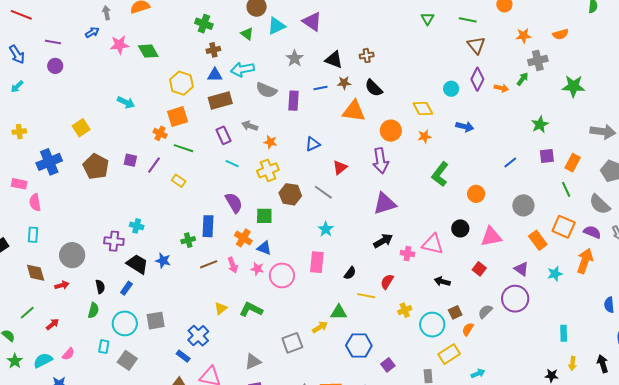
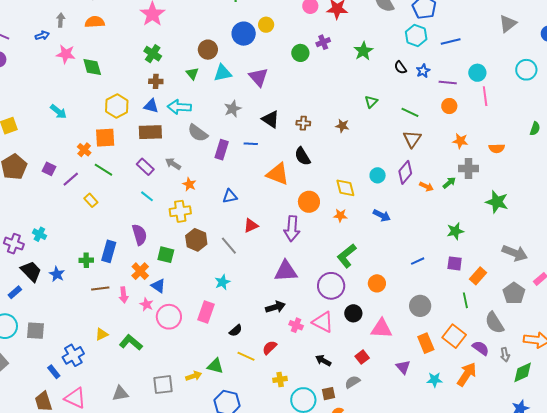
brown star: (344, 83) -> (342, 126), moved
purple rectangle: (224, 135) -> (145, 167), turned -36
purple circle: (515, 299) -> (331, 286), moved
gray semicircle: (485, 312) -> (352, 382), moved

